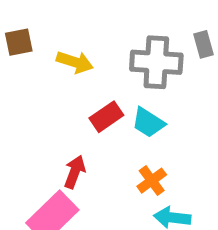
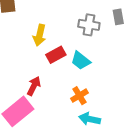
yellow arrow: (75, 62) -> (40, 35), moved, turned 80
gray cross: (156, 62) -> (89, 25), size x0.7

